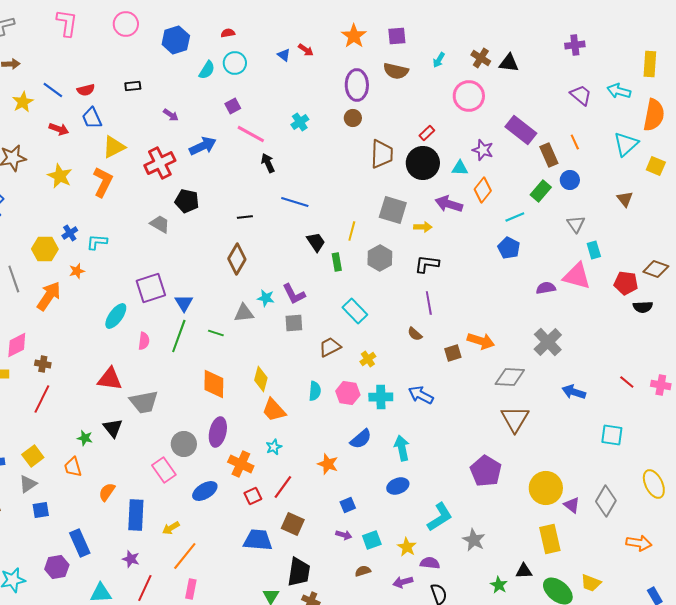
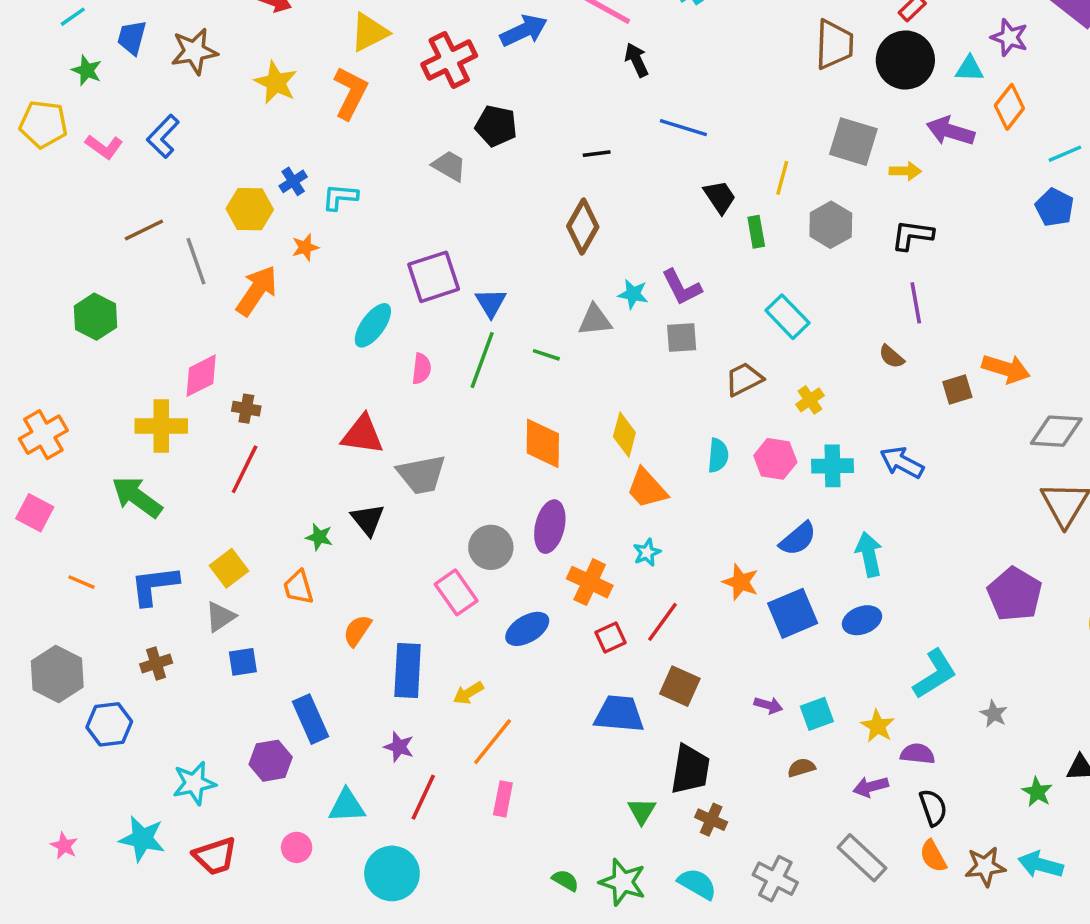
blue square: (348, 505) -> (793, 613), moved, size x1.8
gray star: (474, 540) -> (994, 714), size x0.7

